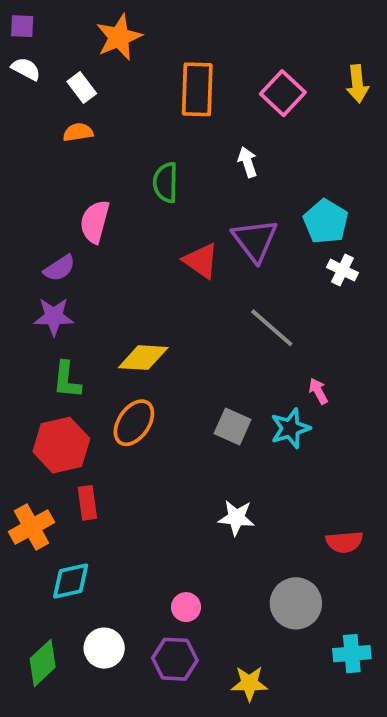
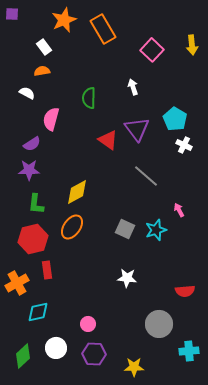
white semicircle: (26, 69) -> (27, 93), moved
orange rectangle: (197, 89) -> (103, 29), moved, turned -32
yellow diamond: (143, 358) -> (77, 192), turned -32
pink arrow: (318, 391) -> (179, 210), moved
pink circle: (186, 607) -> (88, 324), moved

